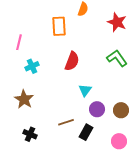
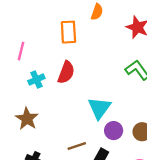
red semicircle: (72, 61) -> (66, 72), moved
cyan triangle: (85, 90) -> (99, 108), size x1.5

